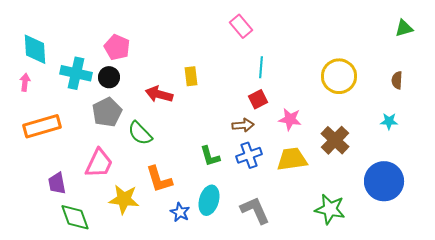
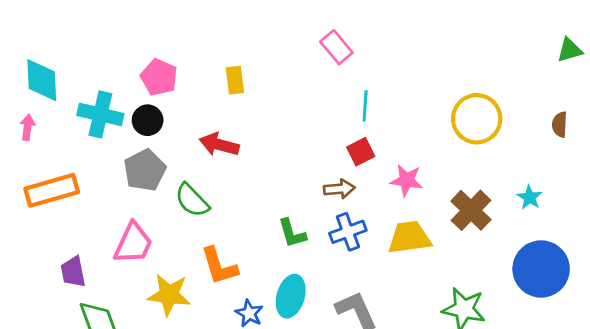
yellow rectangle: (191, 76) -> (235, 80), moved
cyan star: (389, 121) -> (530, 197), moved, turned 30

